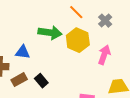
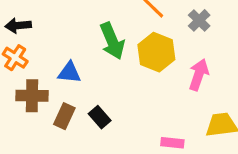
green arrow: (50, 33) -> (112, 41), turned 60
brown rectangle: (19, 80) -> (64, 116), turned -35

